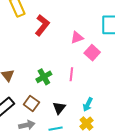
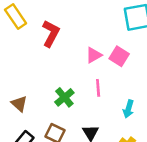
pink triangle: (77, 38) -> (94, 55), moved
cyan arrow: (88, 104) -> (128, 109), moved

